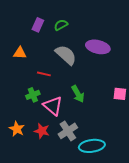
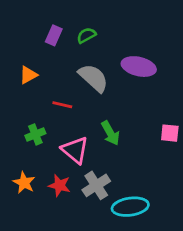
orange triangle: (20, 53) -> (28, 75), turned -32
green cross: (33, 95) -> (35, 134), moved

